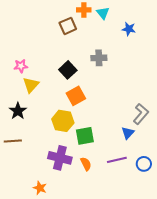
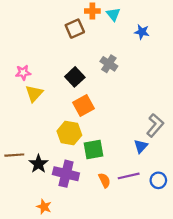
gray cross: (99, 58) -> (109, 64), turned 35
black star: (18, 111) -> (38, 164), moved
orange semicircle: (86, 164) -> (104, 180), moved

